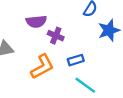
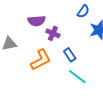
blue rectangle: (76, 60) -> (70, 55), turned 72

